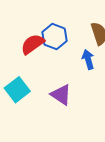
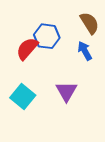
purple triangle: (61, 95) -> (66, 91), turned 40

